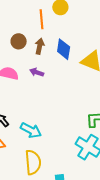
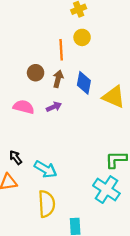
purple arrow: (37, 72) -> (54, 107), turned 136

